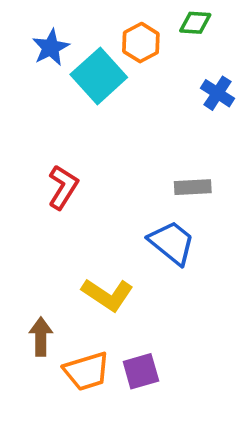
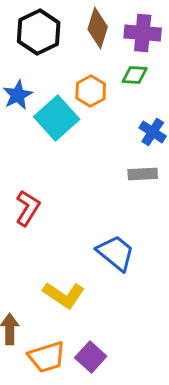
gray rectangle: (193, 187) -> (143, 174), moved
purple square: (141, 371) -> (91, 357), turned -32

